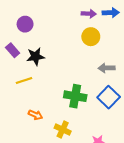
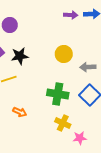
yellow circle: (91, 37) -> (64, 54), moved
yellow cross: (63, 130) -> (63, 123), moved

